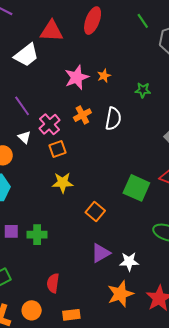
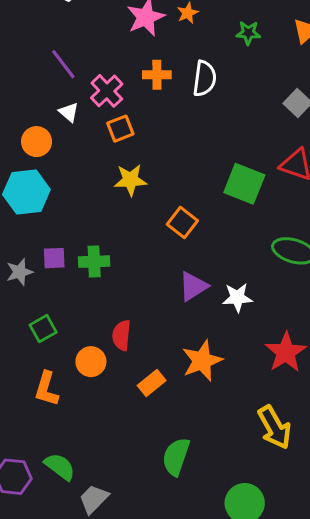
orange cross: (82, 115) -> (157, 75), turned 30
orange star: (120, 294) -> (202, 361), moved
orange circle: (32, 310) -> (91, 362), moved
orange rectangle: (71, 315) -> (152, 383), turned -30

